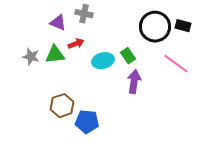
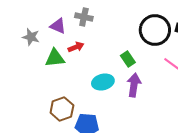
gray star: (31, 57) -> (31, 37), moved
cyan ellipse: (103, 61) -> (103, 82), moved

